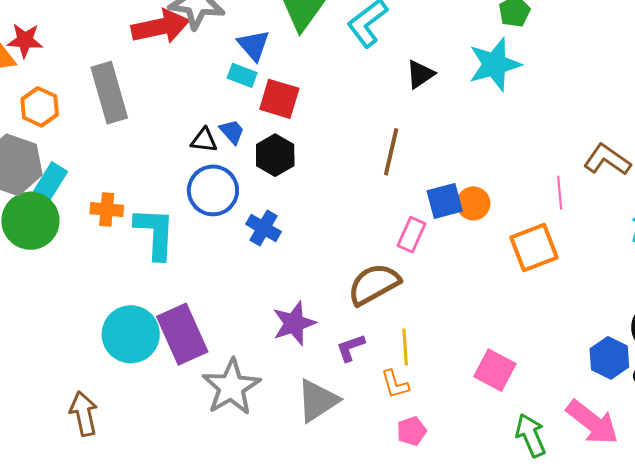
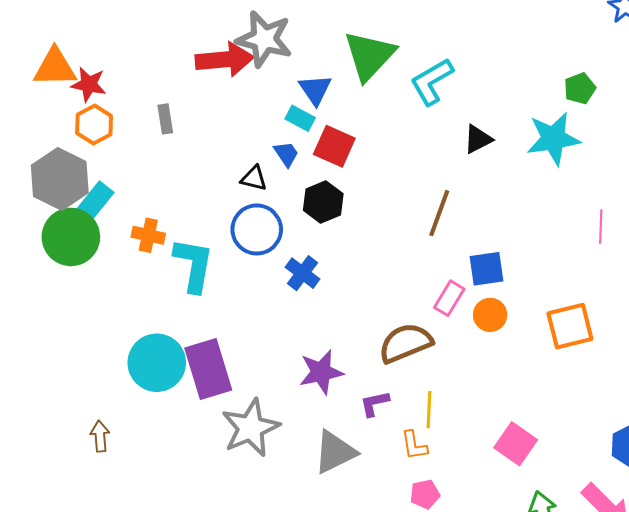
red star: (25, 40) -> (89, 84), moved
gray rectangle: (109, 93) -> (165, 119), size x0.5
blue trapezoid: (232, 132) -> (286, 154), moved
pink line: (560, 193) -> (601, 226), moved
orange circle: (473, 203) -> (490, 315), moved
brown arrow: (84, 414) -> (100, 436), size x0.7

